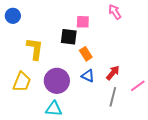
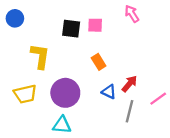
black square: (69, 37) -> (71, 29), moved
blue triangle: (88, 76) -> (109, 92), moved
yellow trapezoid: (22, 82) -> (25, 94), turned 55

